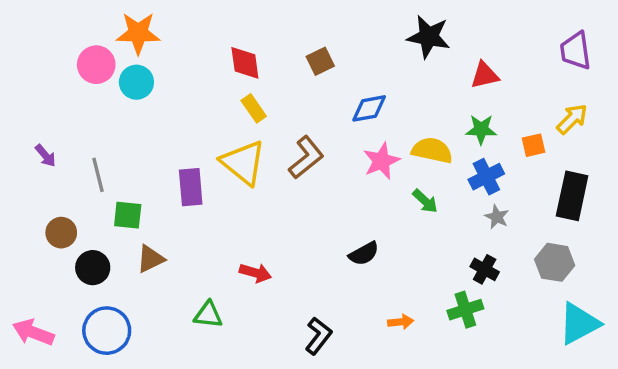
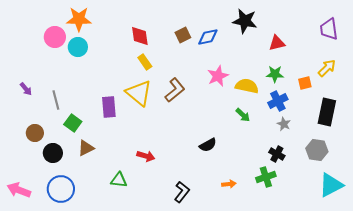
blue diamond: (369, 108) -> (208, 37), moved
pink star: (381, 161) -> (218, 76), moved
green square: (128, 215) -> (73, 123), turned 30

